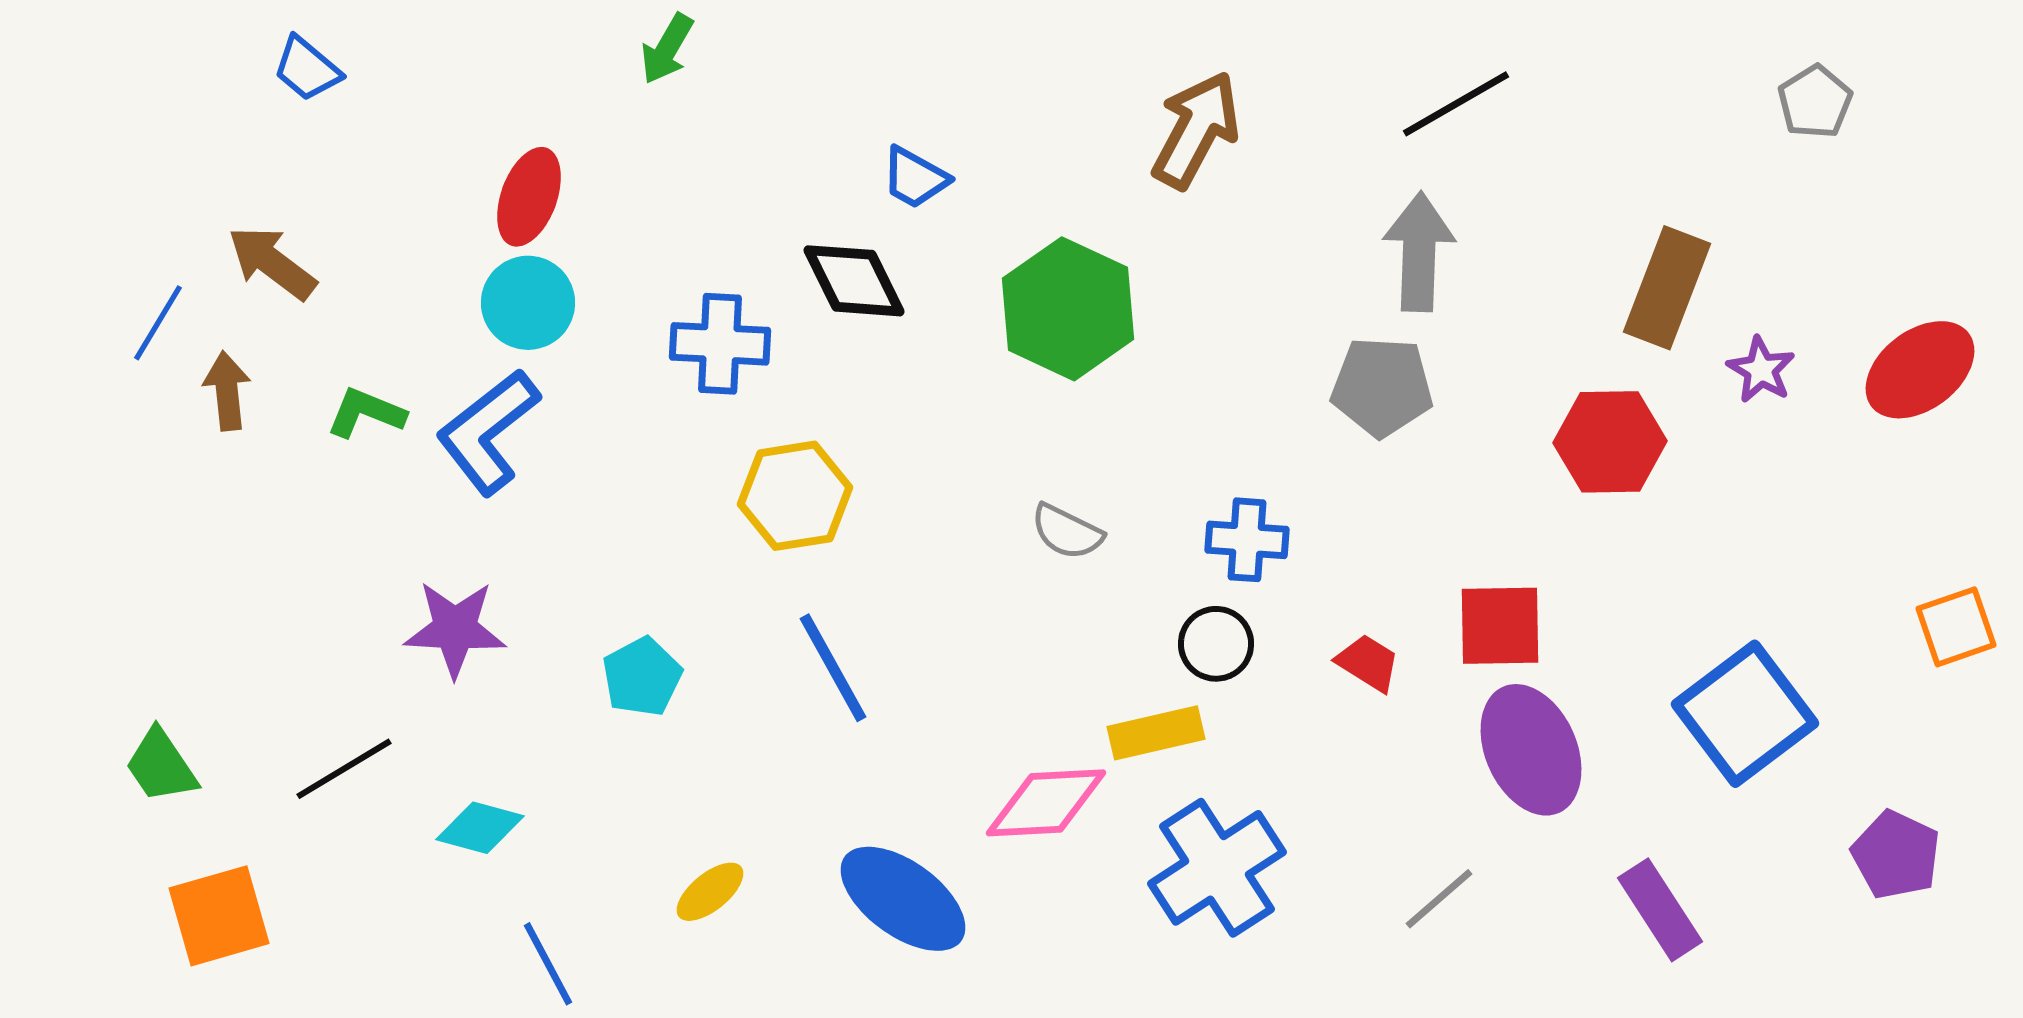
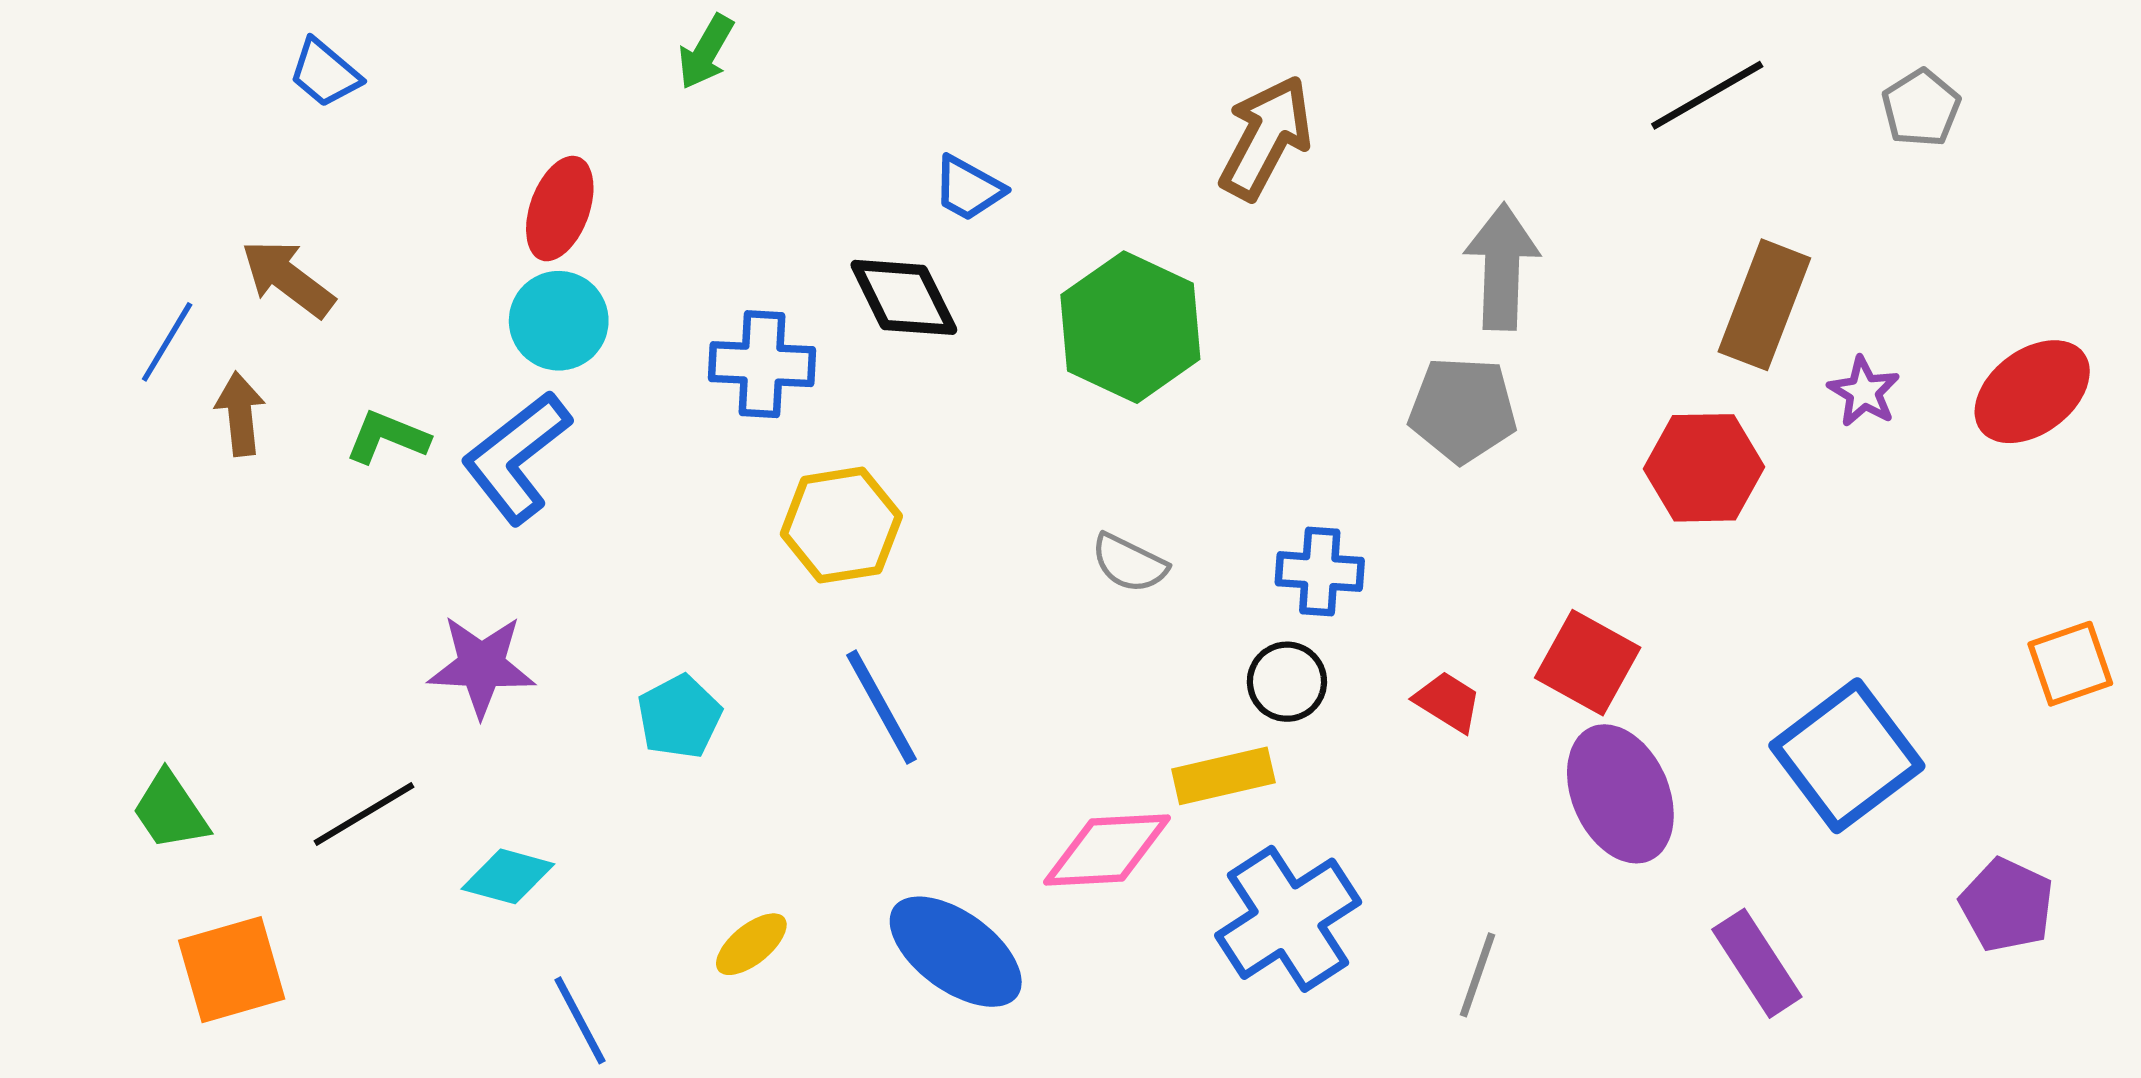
black line: (1456, 104) -> (1707, 95), moved
red square: (1500, 626) -> (1588, 663), turned 30
gray line: (1439, 899) -> (1477, 975), moved, turned -30

